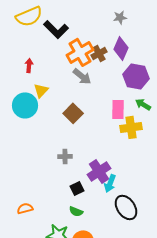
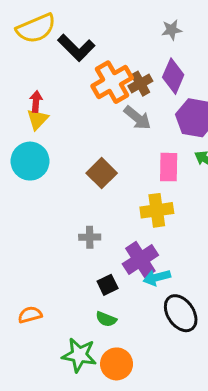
gray arrow: (82, 76) -> (137, 118), moved
yellow triangle: (41, 90) -> (37, 119), moved
yellow cross: (131, 127) -> (157, 210), moved
cyan arrow: (110, 183) -> (157, 277), turned 54

